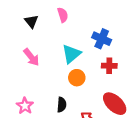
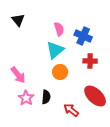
pink semicircle: (63, 15) -> (59, 29), moved
pink arrow: (31, 57) -> (18, 75), moved
pink star: (25, 106) -> (26, 98), moved

